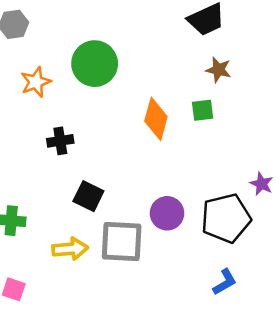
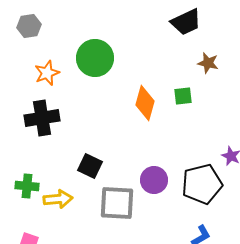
brown star: (219, 70) -> (208, 63), moved
black cross: (60, 141) -> (42, 118), moved, size x1.6
yellow arrow: (70, 249) -> (58, 199), moved

